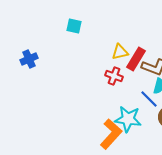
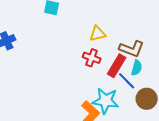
red rectangle: (136, 59) -> (117, 66), moved

